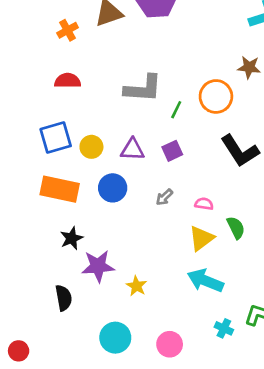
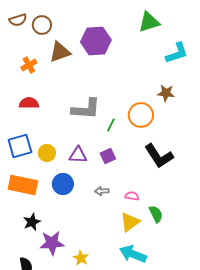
gray arrow: (164, 197) -> (102, 191), turned 40

